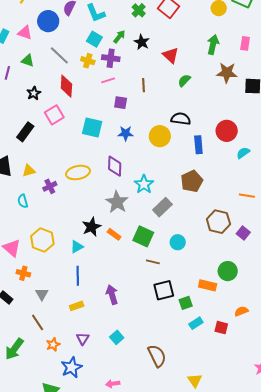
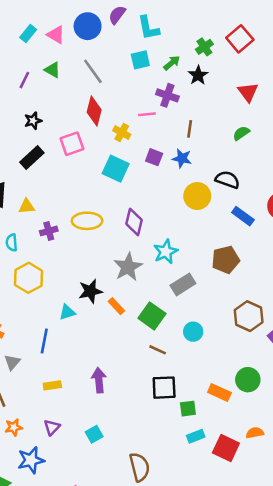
green cross: (139, 10) -> (204, 47), moved
cyan square: (94, 39) -> (140, 60), turned 35
red triangle: (171, 55) -> (248, 92), moved
purple cross: (111, 58) -> (167, 95), moved
yellow cross: (88, 61) -> (122, 133), moved
black star: (34, 93) -> (33, 121), moved
purple square: (121, 103) -> (154, 157), moved
blue star: (126, 133) -> (182, 158), moved
blue rectangle: (198, 145) -> (243, 216), turned -60
yellow hexagon: (42, 240) -> (29, 278), moved
blue line: (78, 276) -> (44, 341), moved
red square: (221, 328) -> (226, 448), size x1.5

